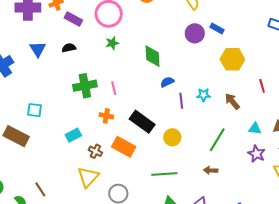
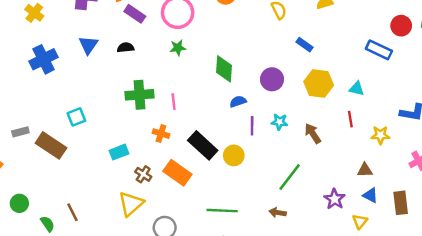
purple circle: (195, 33) -> (272, 79), moved
cyan square: (35, 110) -> (76, 117), turned -35
cyan triangle: (255, 129) -> (357, 89), moved
yellow circle: (172, 137) -> (234, 155), moved

